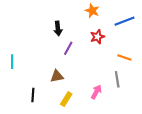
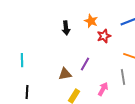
orange star: (92, 11) -> (91, 21), moved
purple line: (68, 48) -> (85, 64), moved
black line: (33, 95) -> (27, 92), moved

